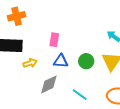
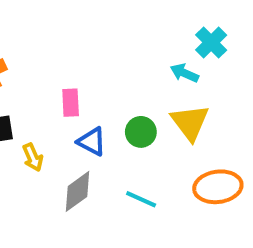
blue triangle: (61, 61) -> (92, 141), turned 35
yellow arrow: (30, 63) -> (33, 157), turned 96

